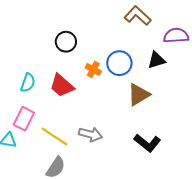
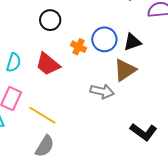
black triangle: (156, 60) -> (132, 42), moved
gray arrow: (91, 134) -> (102, 91), moved
black L-shape: (147, 143) -> (144, 132), moved

